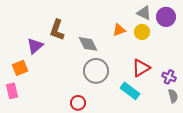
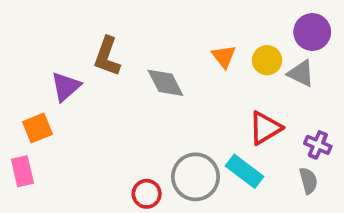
gray triangle: (144, 13) -> (301, 73), moved
orange triangle: (119, 30) -> (224, 56), turned -48
gray circle: (96, 71) -> (196, 177), moved
gray semicircle: (173, 96) -> (308, 181), moved

